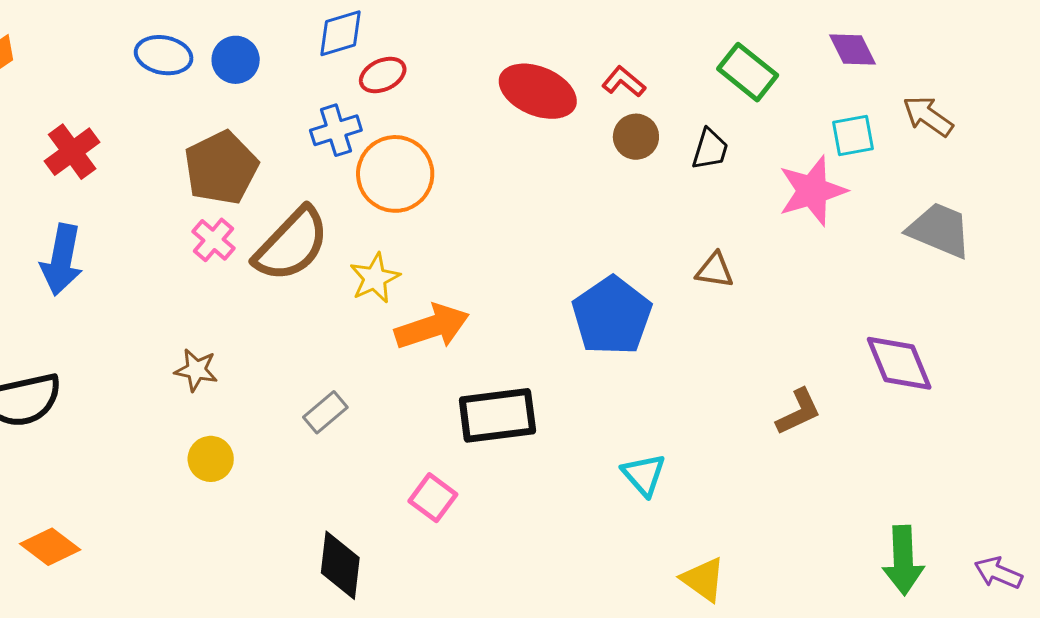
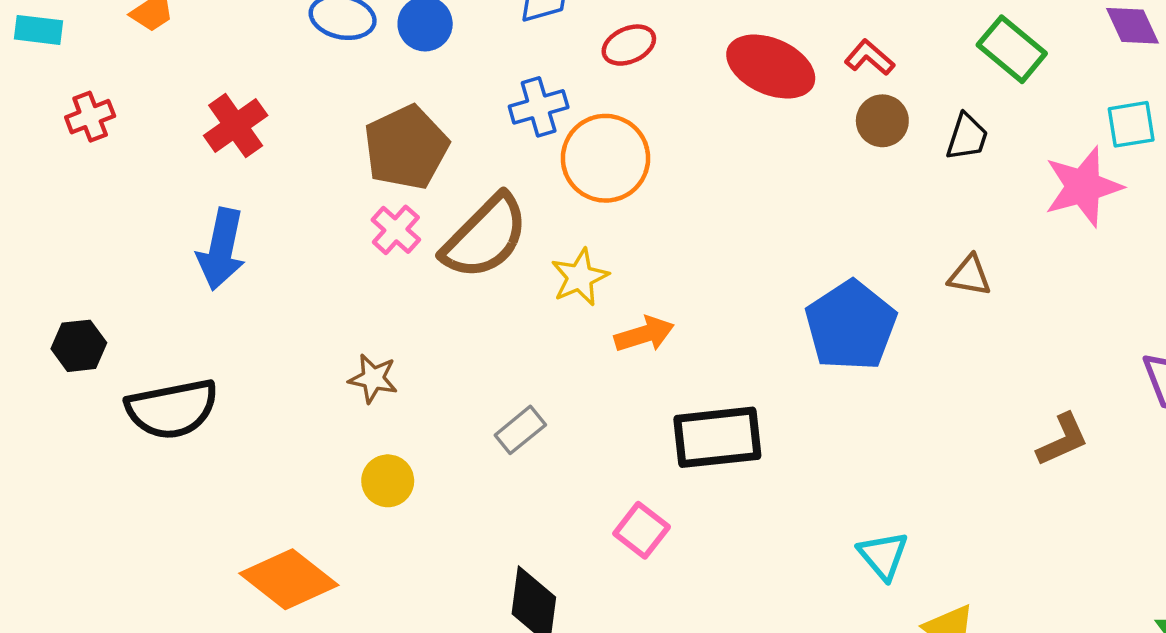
red ellipse: (383, 75) -> (629, 45), moved
orange arrow: (432, 327) -> (644, 334), size x0.7
cyan triangle: (644, 475) -> (883, 555), moved
orange diamond: (50, 547) -> (289, 579), moved, size x1.4

